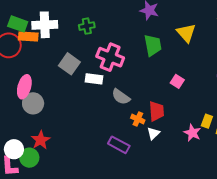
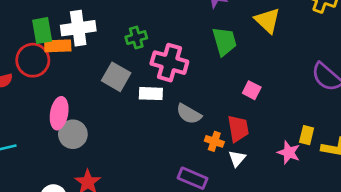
green rectangle: (18, 24) -> (42, 31), turned 66
green cross: (87, 26) -> (136, 38), moved
pink square: (177, 81) -> (252, 90), moved

